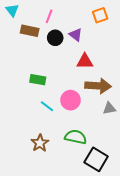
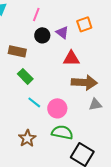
orange square: (100, 15) -> (84, 24), moved
brown rectangle: (30, 31) -> (17, 51), moved
green rectangle: (38, 80) -> (25, 76), turned 35
pink circle: (70, 100) -> (57, 108), moved

